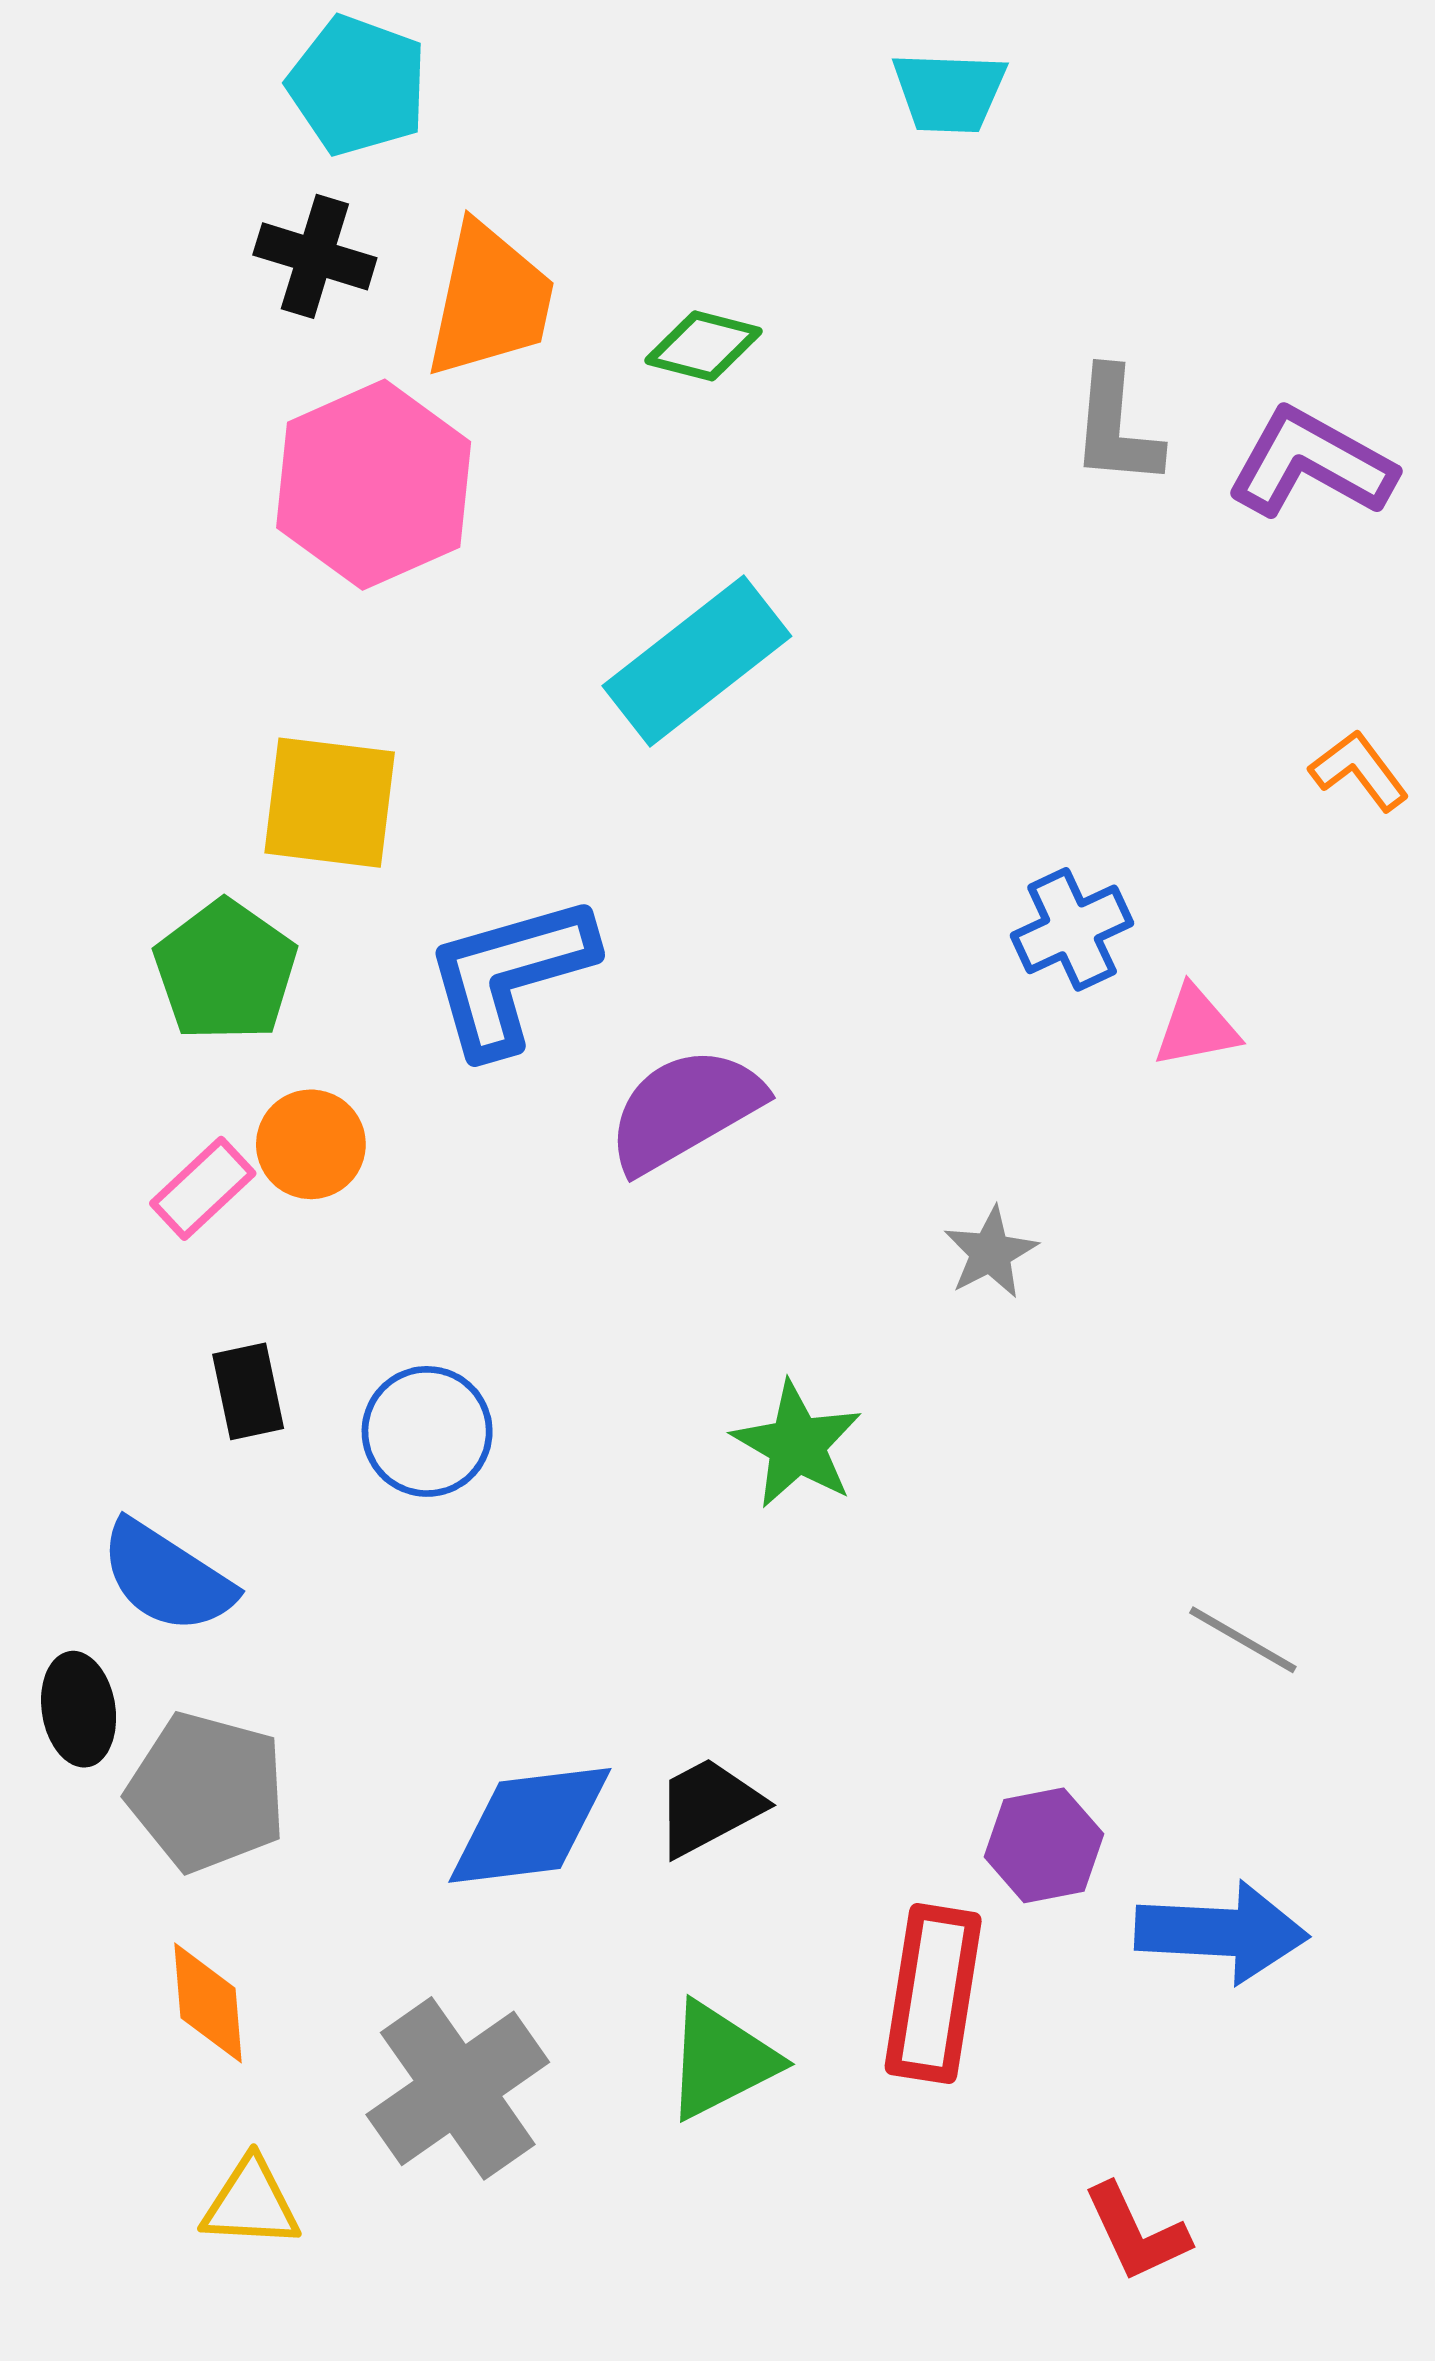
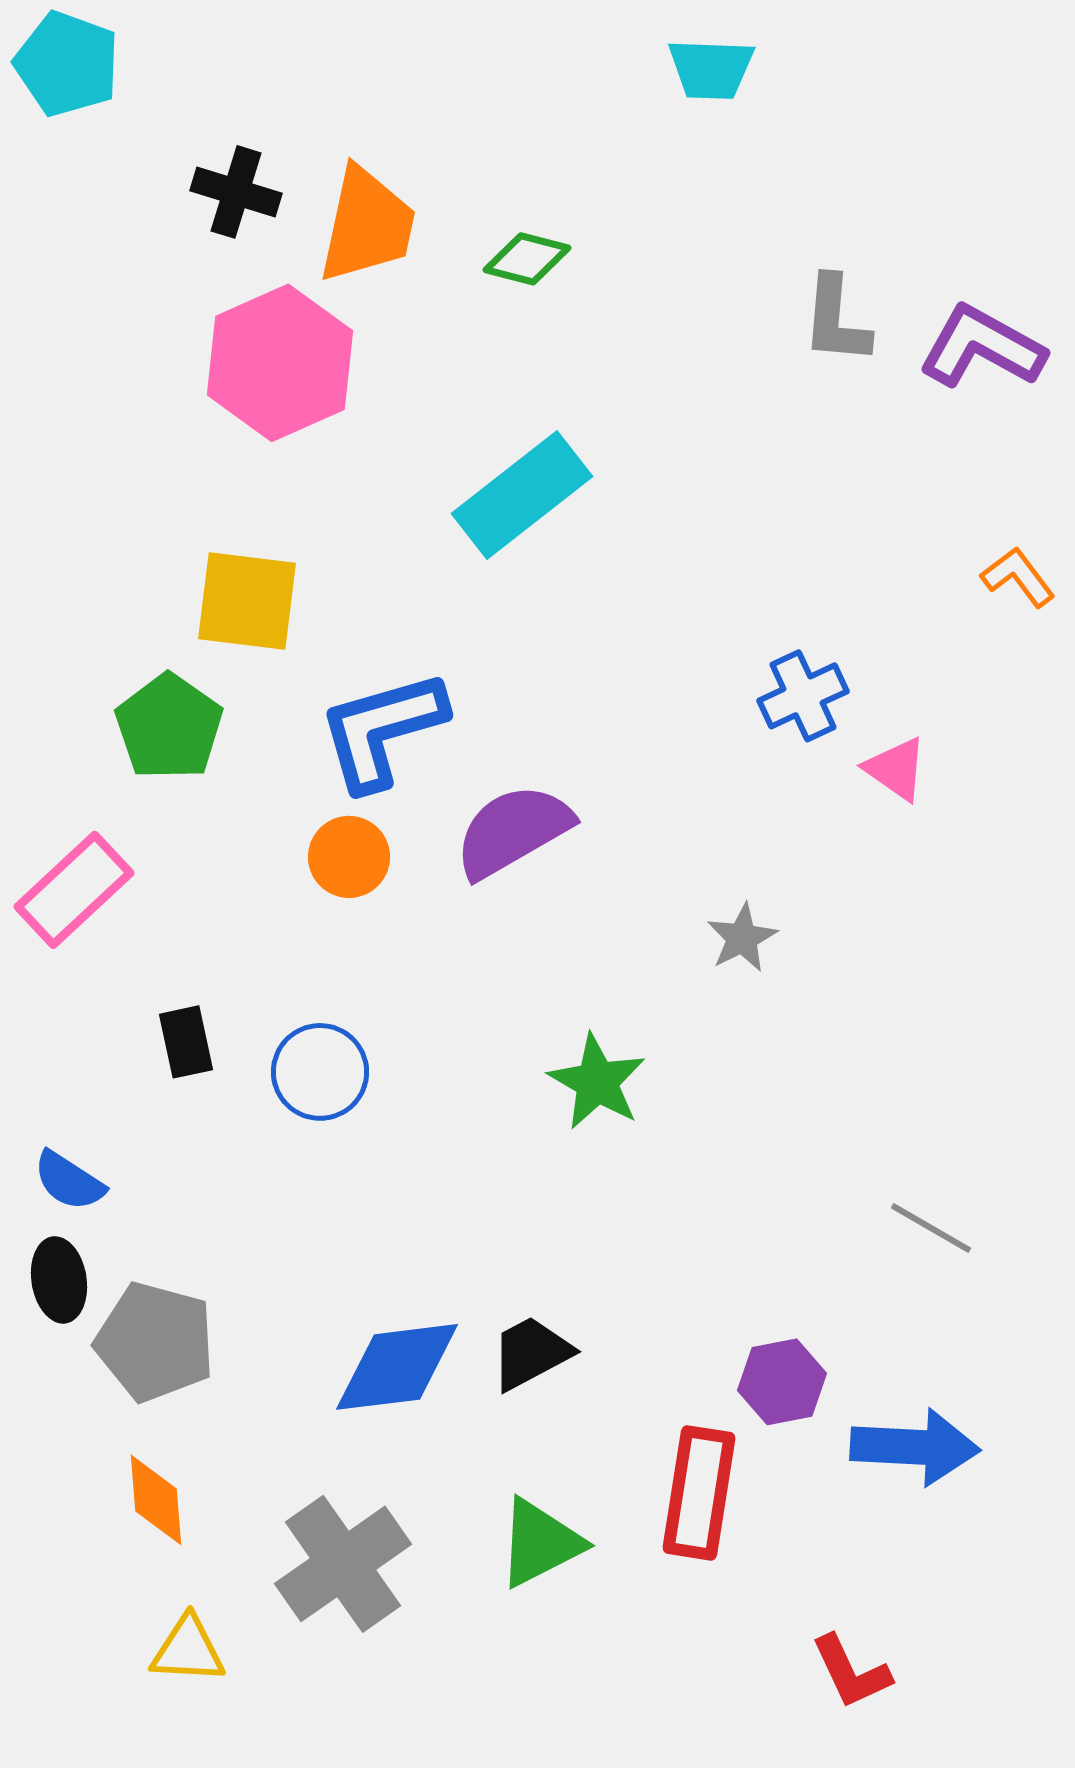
cyan pentagon: (358, 85) -> (67, 64), moved
pink triangle: (1196, 1027) -> (896, 769), turned 46
orange circle: (311, 1144) -> (349, 857), moved
pink rectangle: (203, 1188) -> (74, 890), moved, size x1.5
blue semicircle: (167, 1577) -> (69, 1181), moved, size x0.7

